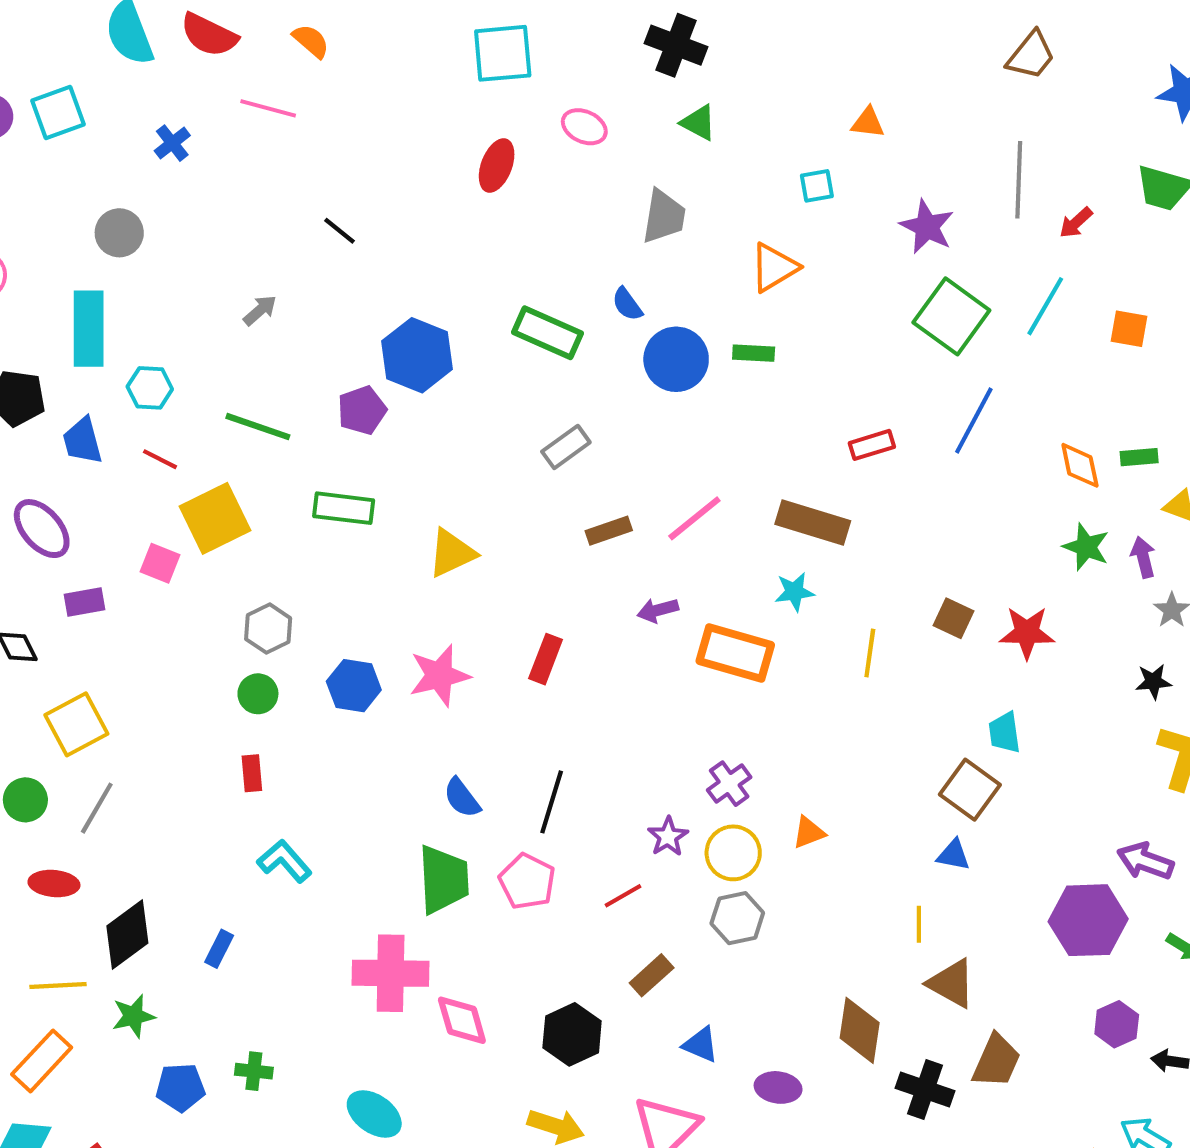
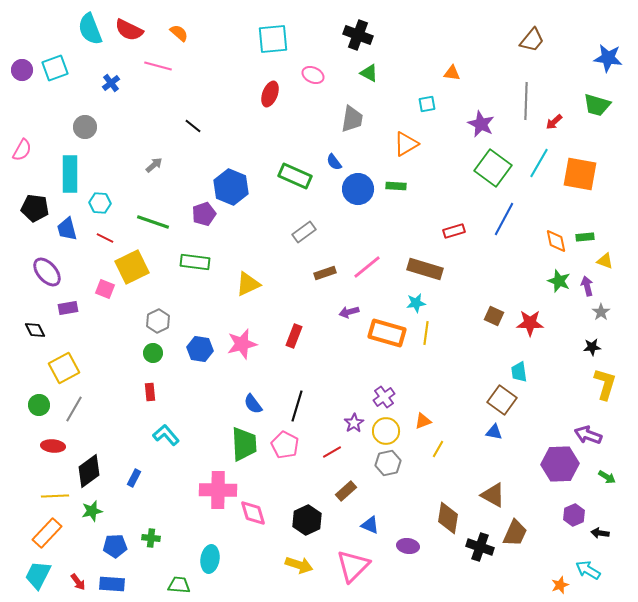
orange square: (1129, 329) -> (580, 174), size x1.8
yellow line: (870, 653) -> (426, 333), moved
yellow line: (919, 924) -> (438, 449), moved, turned 30
cyan ellipse: (374, 1114) -> (210, 559), turned 64

